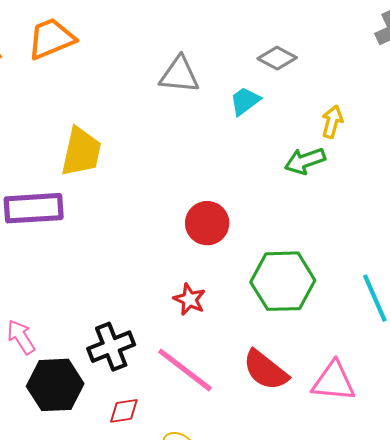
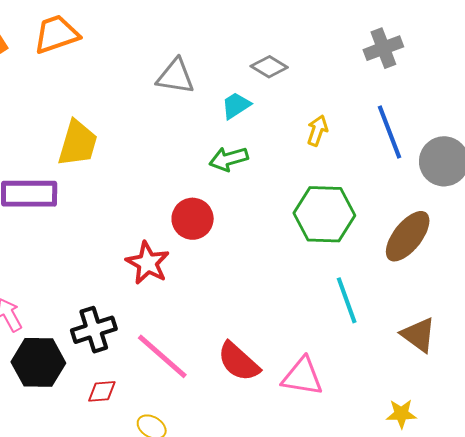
green arrow: (305, 161) -> (229, 159), moved
green hexagon: (283, 281) -> (324, 214), moved
red star: (189, 299) -> (148, 263), moved, size x1.4

